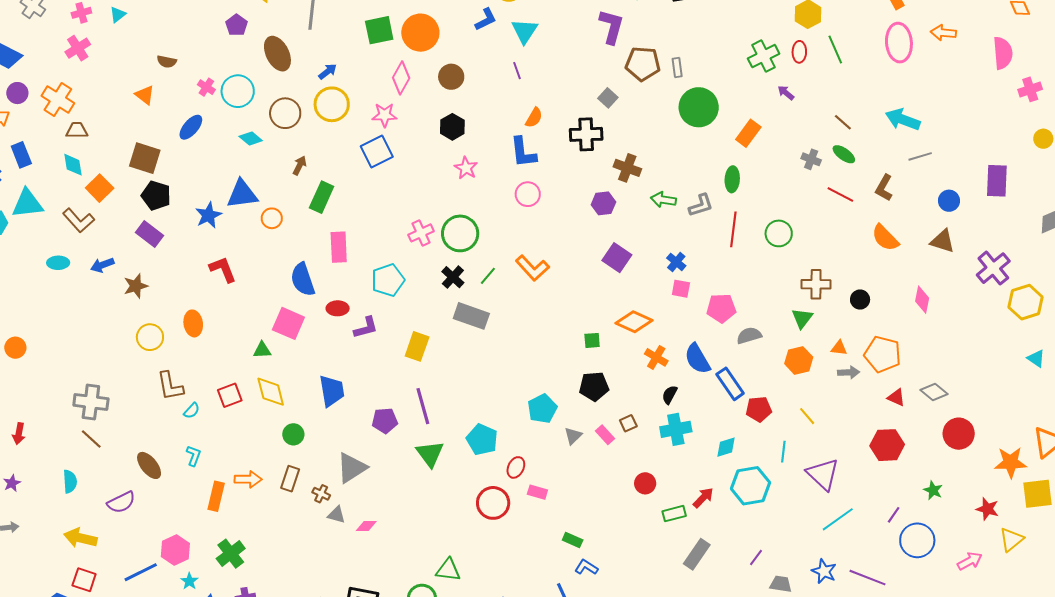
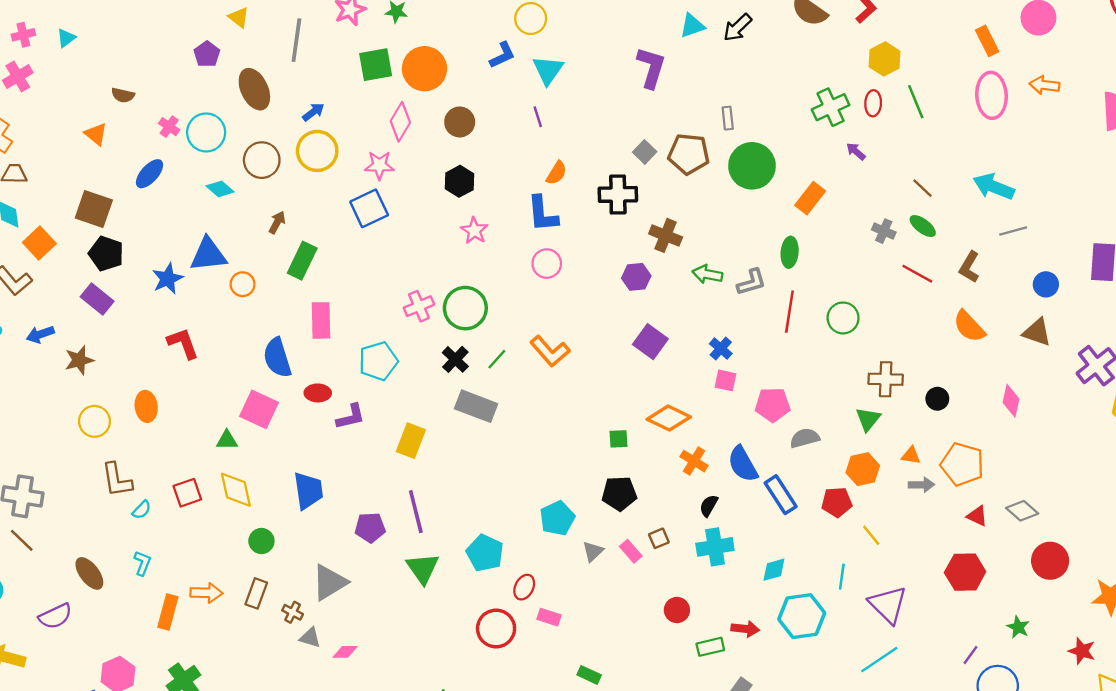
brown pentagon: (643, 64) -> (689, 154), moved
red pentagon: (759, 409) -> (837, 502), moved
red arrow: (703, 498) -> (745, 629), turned 50
cyan line: (838, 519) -> (879, 660), moved

